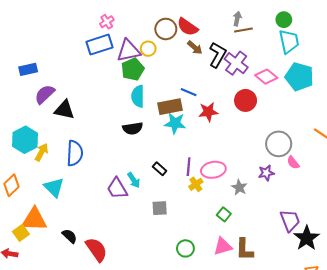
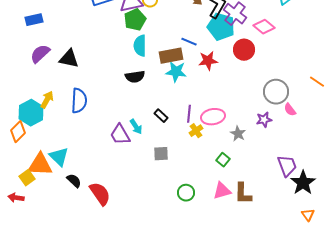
cyan pentagon: (299, 77) -> (221, 27), moved
purple semicircle: (45, 94) -> (40, 54), moved
cyan hexagon: (25, 140) -> (31, 113), moved
cyan triangle: (54, 187) -> (59, 157), moved

